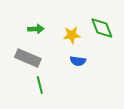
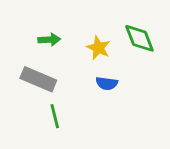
yellow star: (72, 35) -> (98, 48), turned 30

